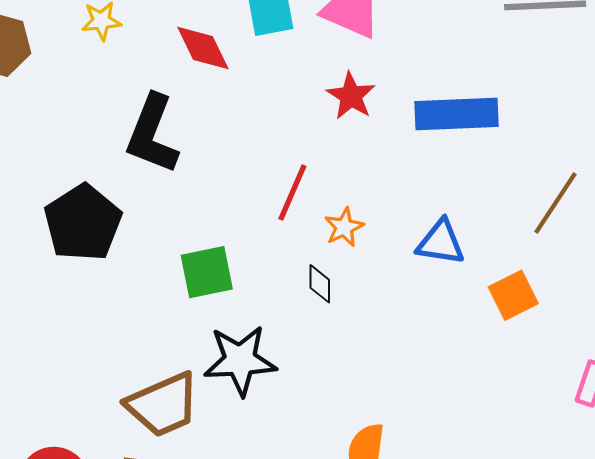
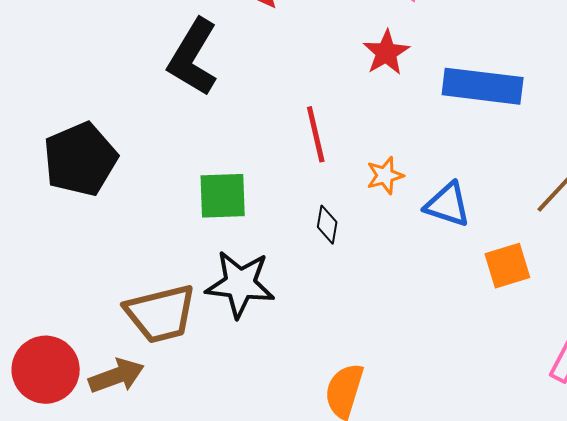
red line: (292, 193) -> (316, 134), turned -46
black pentagon: (83, 223) -> (80, 159), moved
orange star: (344, 227) -> (385, 176), moved

